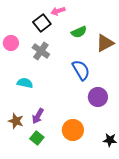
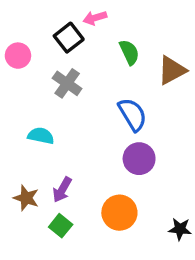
green semicircle: (79, 32) -> (129, 52), turned -91
pink circle: (11, 43) -> (18, 56), moved
purple circle: (98, 97) -> (139, 159), moved

